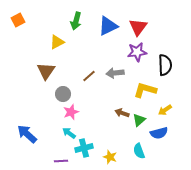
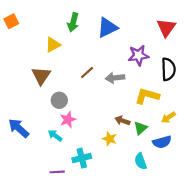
red triangle: (138, 27) -> (166, 28), moved
brown line: (89, 76) -> (87, 72), moved
cyan arrow: (69, 133) -> (55, 136), moved
blue arrow: (27, 134) -> (19, 128), moved
yellow star: (110, 157) -> (110, 139), moved

